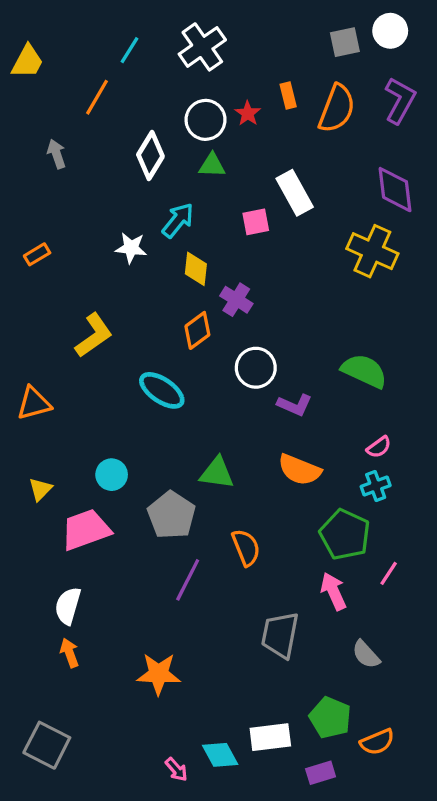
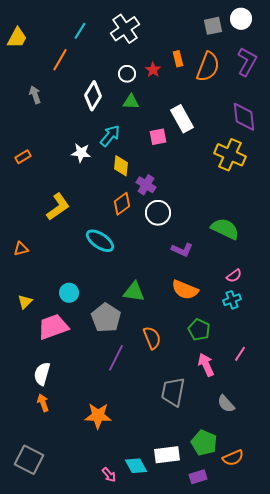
white circle: (206, 120) -> (127, 74), size x0.7
white circle: (256, 368) -> (158, 213), moved
orange triangle: (34, 403) -> (21, 249), size x0.7
green pentagon: (345, 535) -> (199, 330), moved, size x0.7

